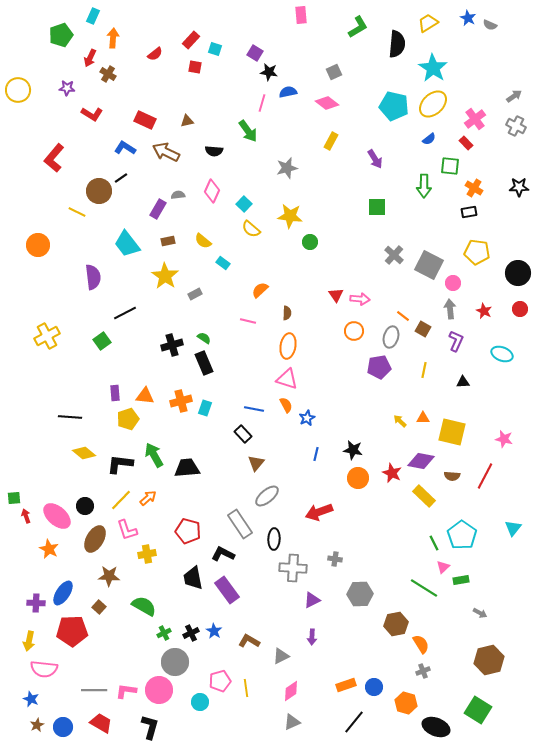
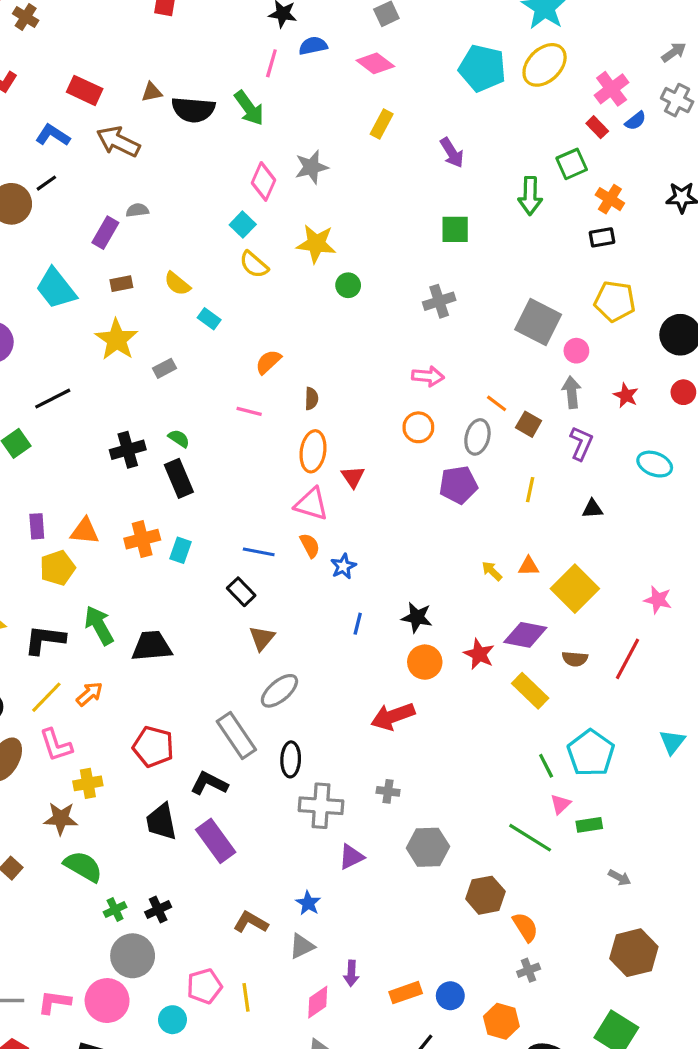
blue semicircle: (429, 139) -> (636, 121), moved
black semicircle: (214, 151) -> (193, 110), moved, size x1.5
green square: (450, 166) -> (572, 164), turned -30
pink diamond: (212, 191) -> (264, 181), moved
gray cross: (394, 255) -> (439, 301), moved, turned 30
red triangle: (336, 295) -> (353, 477), moved
yellow square: (452, 432) -> (575, 589), turned 32
red arrow: (319, 512) -> (393, 716), moved
brown star: (109, 576) -> (61, 819), moved
blue star: (214, 631) -> (308, 903), moved
purple arrow: (312, 637) -> (351, 973), moved

